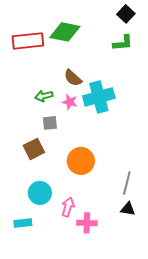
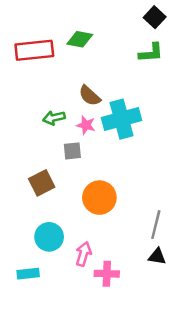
green diamond: (65, 32) -> (80, 39), size x0.7
gray square: (50, 123) -> (72, 151), moved

